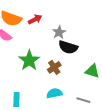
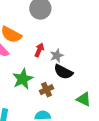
red arrow: (35, 19) -> (39, 50), moved, turned -48

